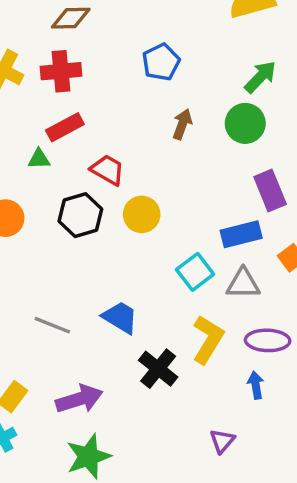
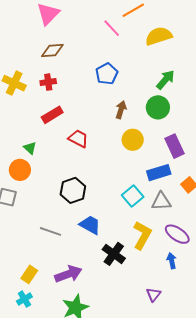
red cross: (61, 71) -> (48, 82), size x0.7
green triangle: (39, 159) -> (30, 148), moved, turned 48
yellow circle: (142, 214) -> (133, 140), moved
black hexagon: (80, 215) -> (73, 190), moved
purple ellipse: (268, 340) -> (177, 234), turned 35

